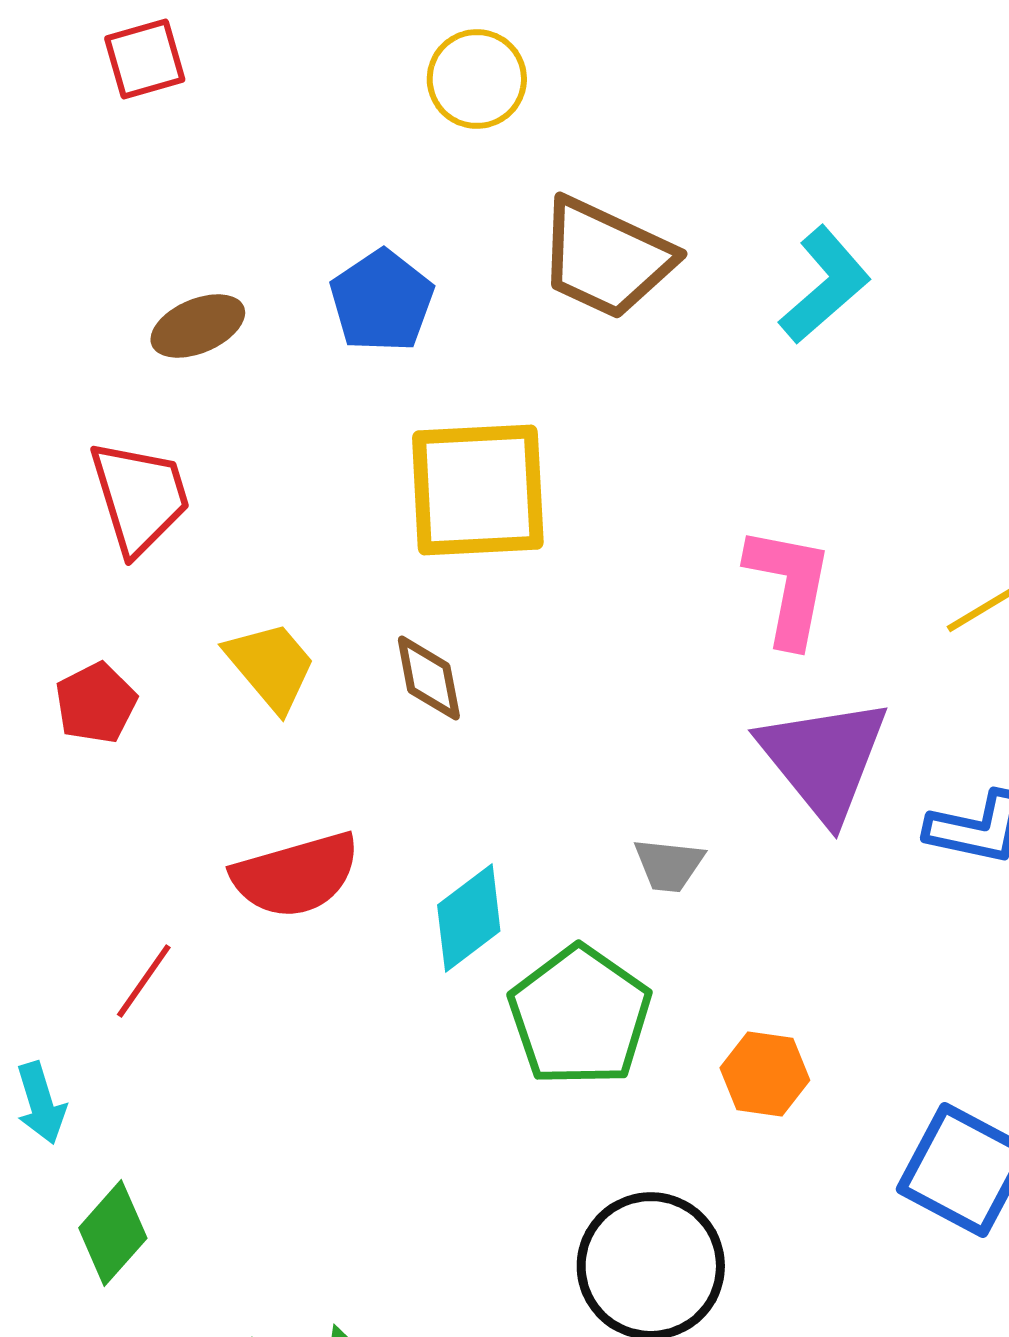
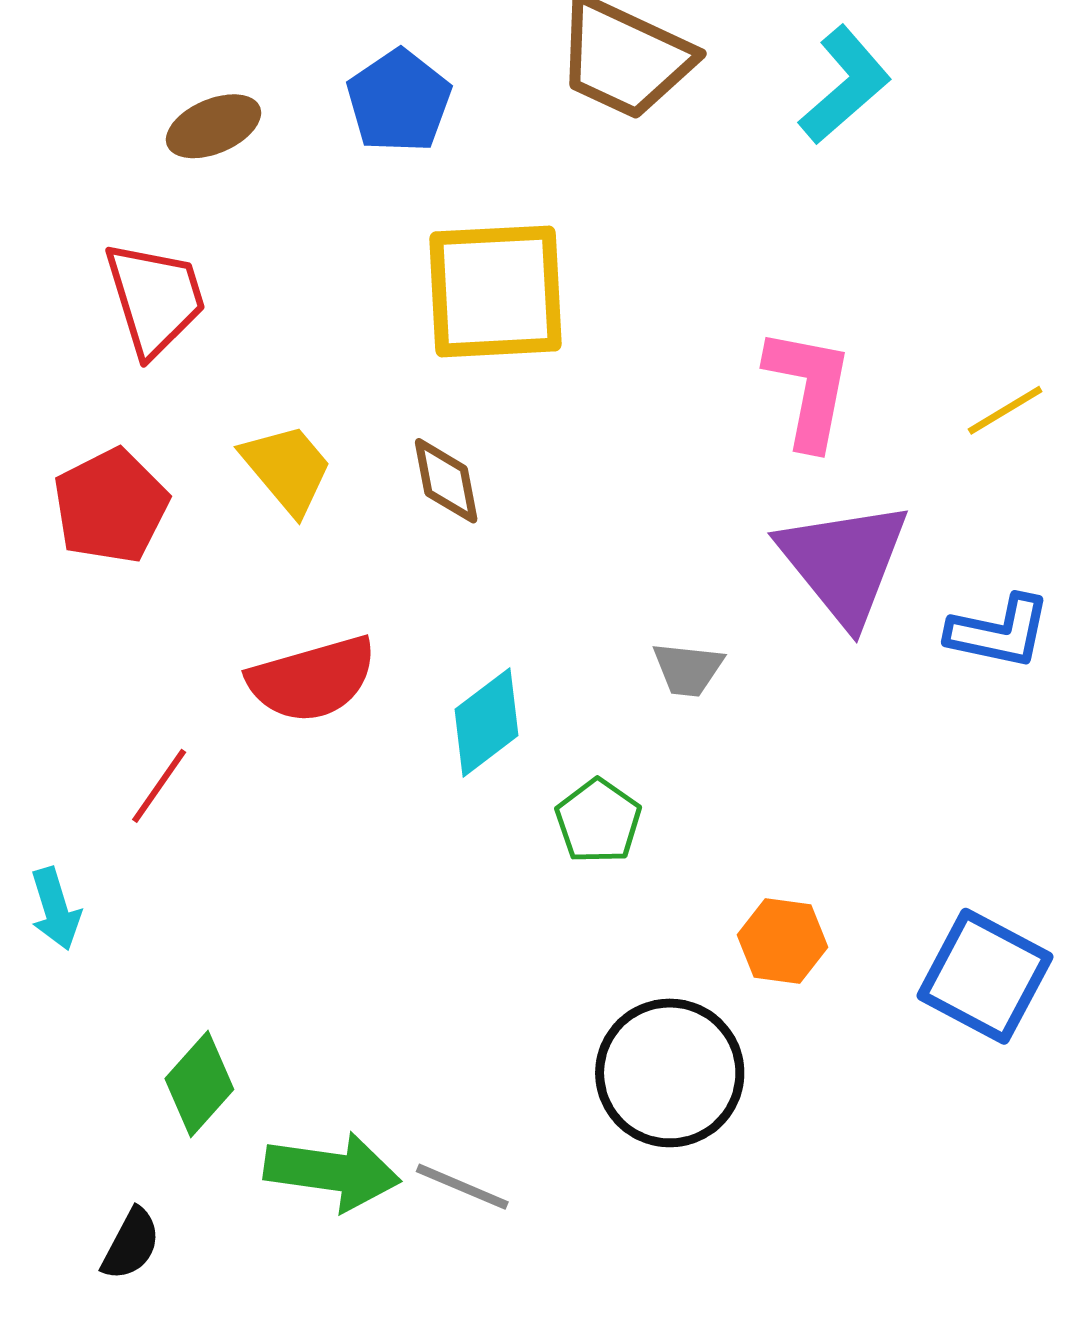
red pentagon: (96, 703) -> (111, 506), size x1.4
green pentagon: (580, 1016) -> (598, 821), size x0.6
orange hexagon: (765, 1074) -> (783, 941), moved
green diamond: (113, 1233) -> (199, 1084), moved

